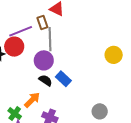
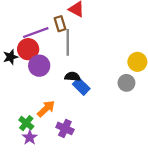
purple circle: (44, 60) -> (39, 66), moved
black semicircle: (45, 80) -> (72, 77), moved, turned -32
gray circle: (100, 111) -> (126, 83), moved

